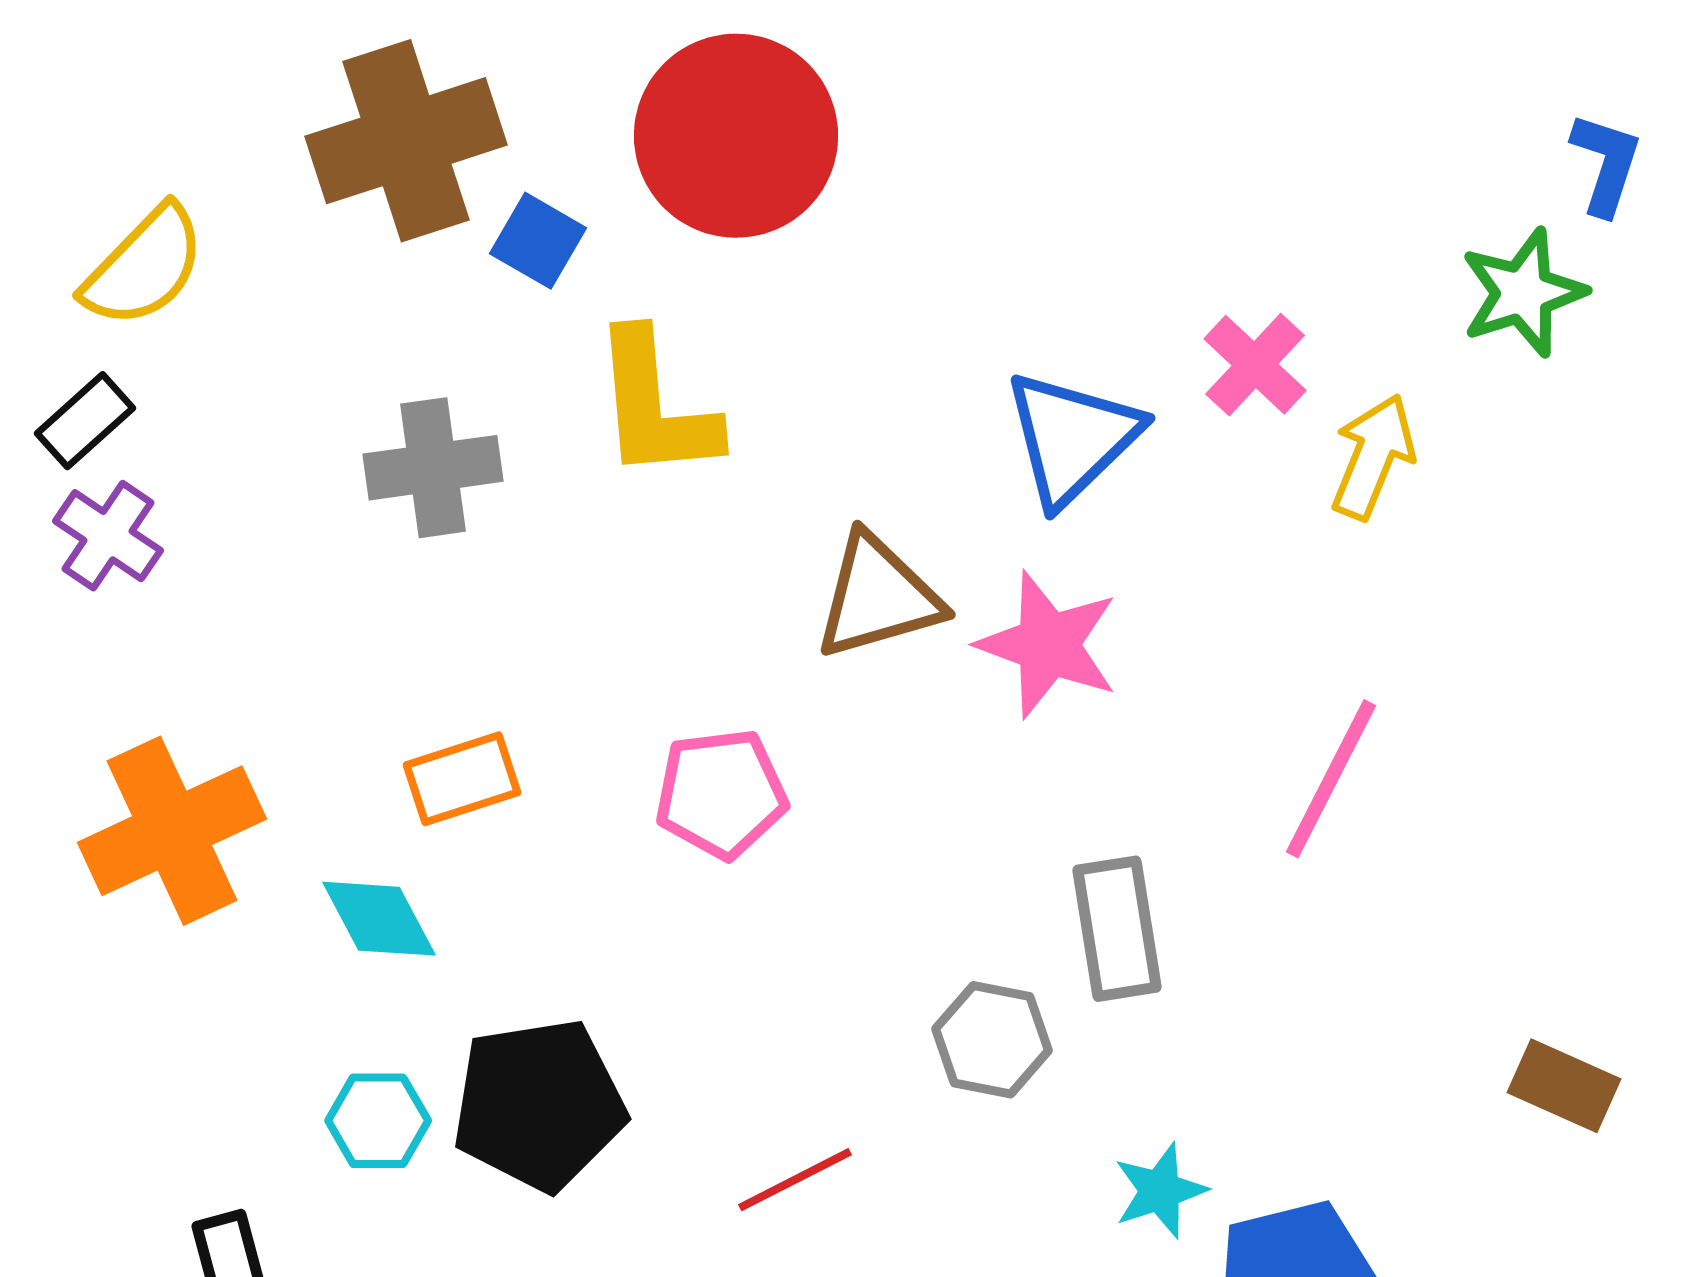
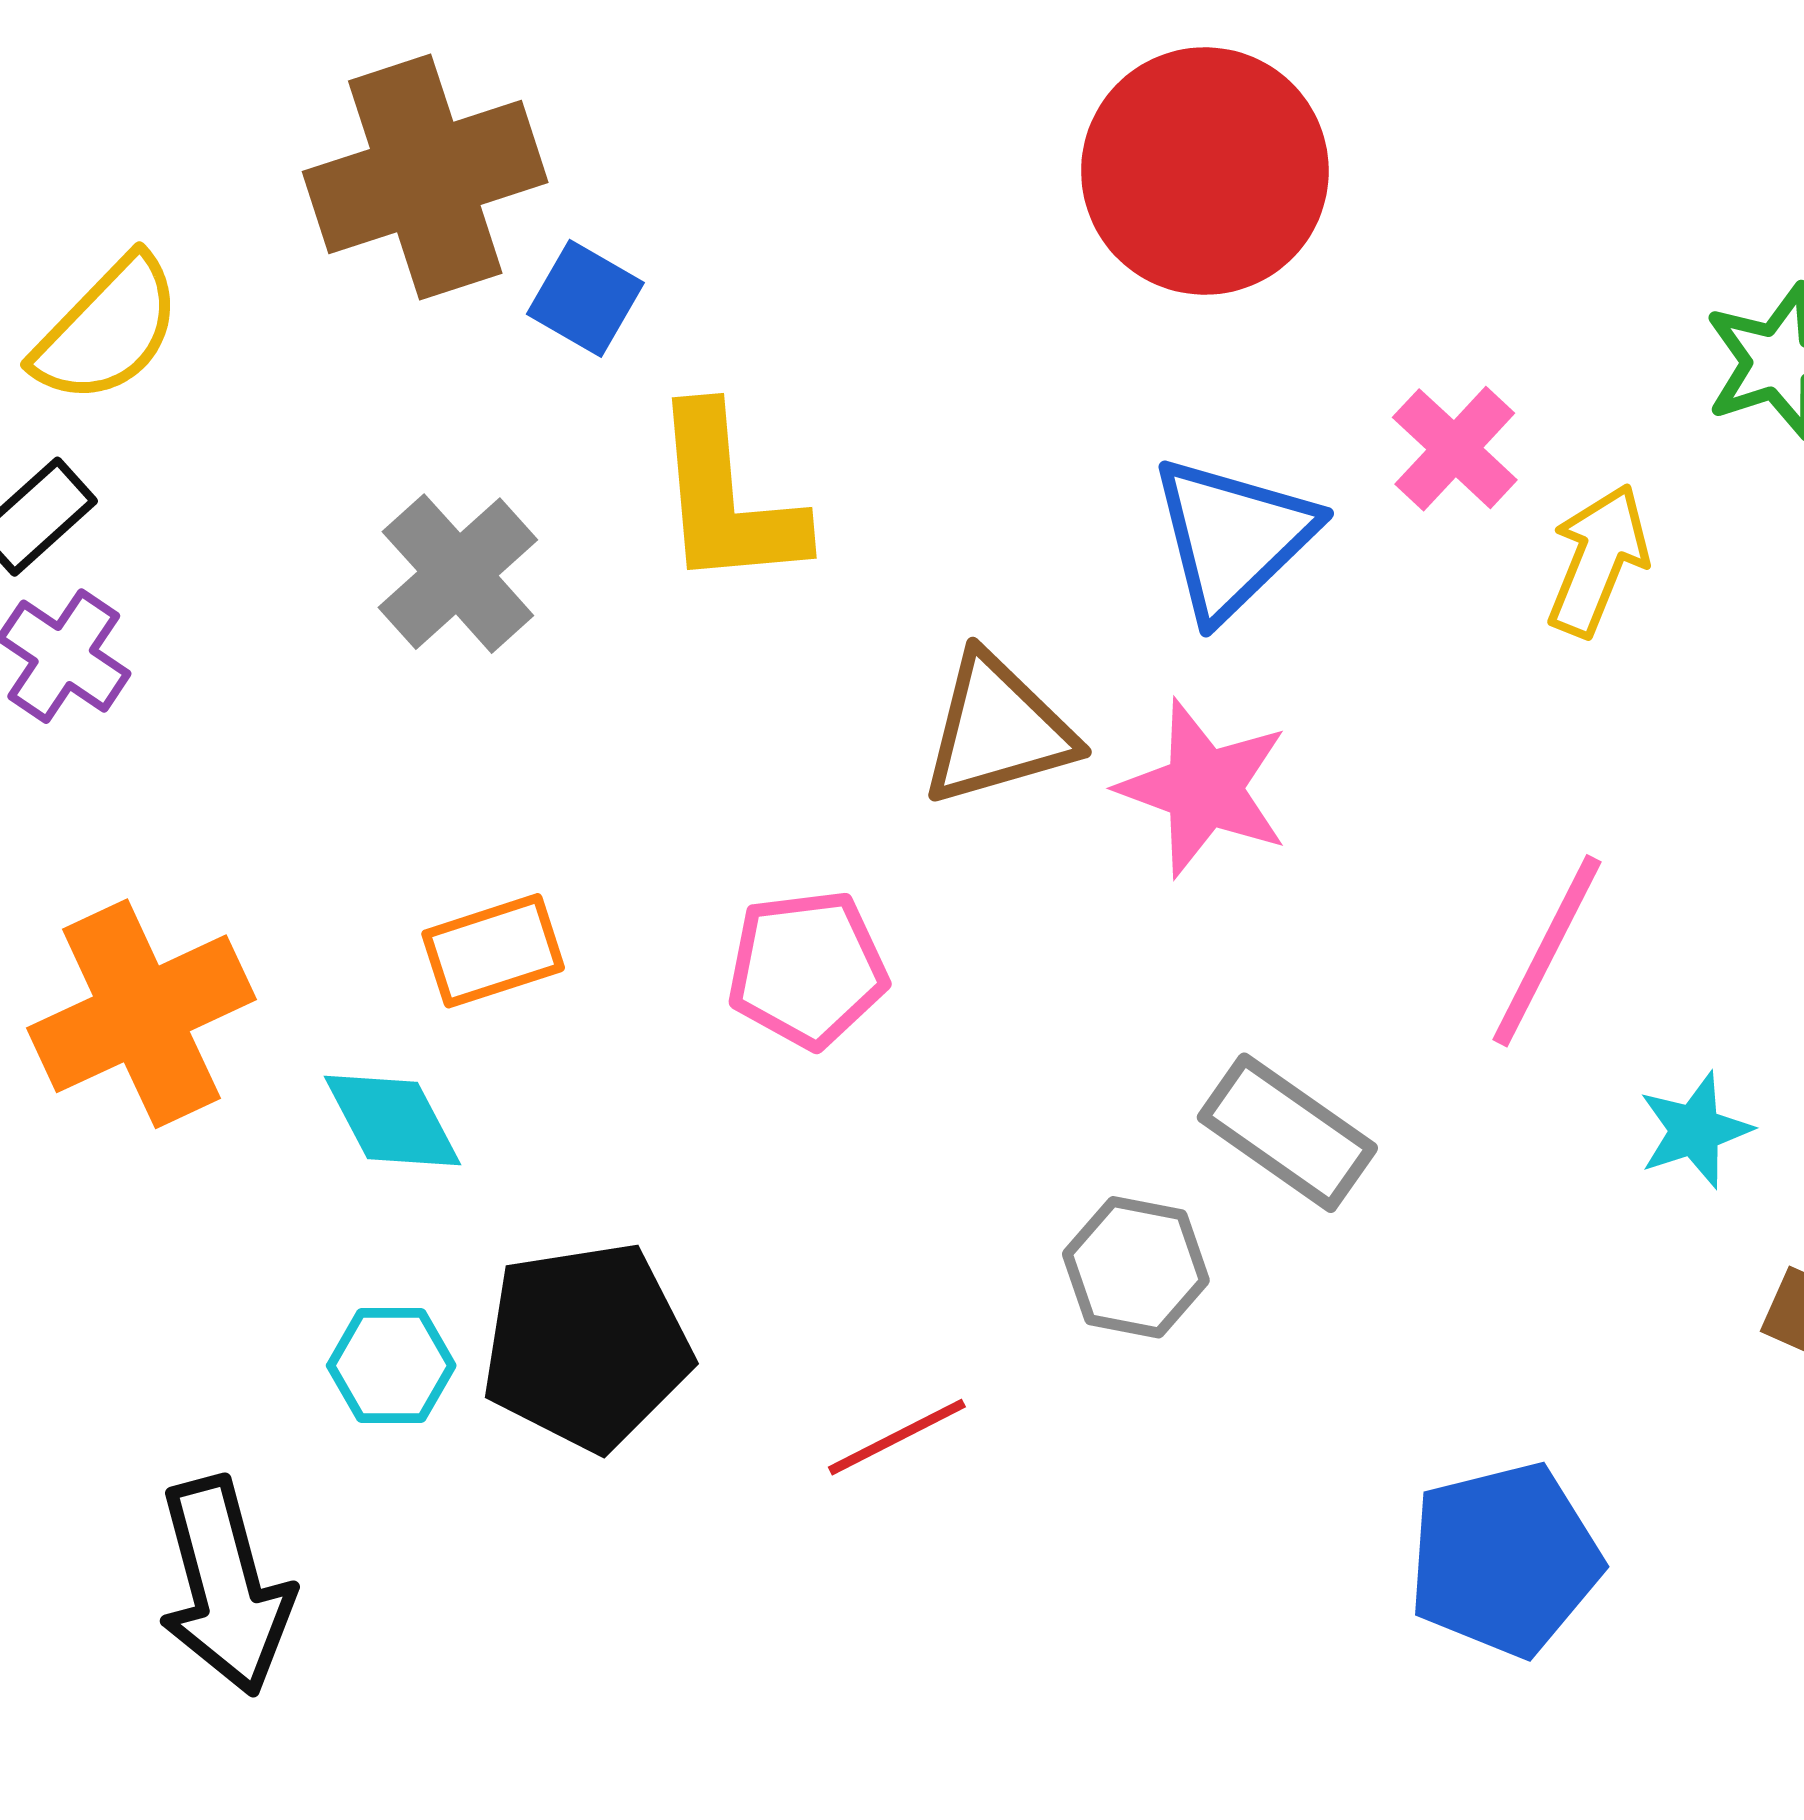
red circle: (736, 136) -> (1205, 171), moved
gray cross: (433, 468) -> (458, 574), turned -34
gray rectangle: (1117, 929) -> (1287, 1133), turned -46
cyan star: (1160, 1191) -> (1695, 1130), moved

